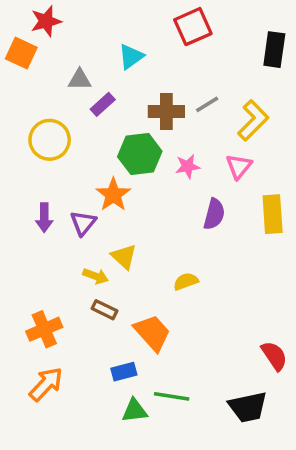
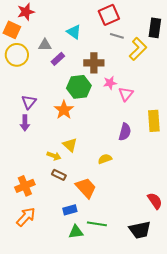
cyan triangle: (131, 57) -> (74, 32), turned -49
gray line: (207, 104) -> (117, 36), moved, turned 48
yellow L-shape: (253, 120) -> (138, 49), moved
yellow circle: (50, 140) -> (17, 55), moved
pink star: (188, 166) -> (110, 83), moved
pink triangle: (239, 166) -> (126, 94), moved
purple semicircle: (214, 214) -> (125, 132), moved
purple triangle: (83, 223) -> (29, 102), moved

